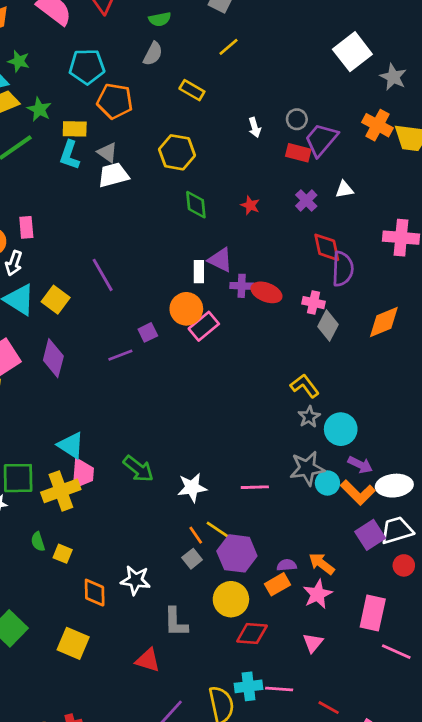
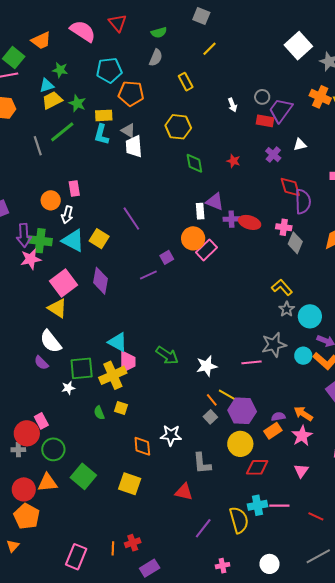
yellow rectangle: (192, 90) -> (186, 82), turned 36
white trapezoid: (113, 175) -> (134, 146), turned -75
gray star: (307, 468) -> (274, 345), moved
yellow square: (63, 554) -> (121, 408), moved

